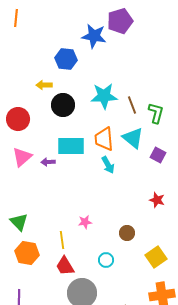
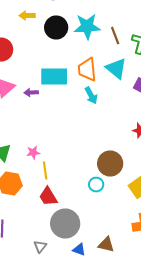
black circle: (63, 105) -> (56, 28), moved
pink star: (85, 222) -> (33, 152), moved
brown circle: (127, 233) -> (110, 164), size x1.6
cyan circle: (106, 260) -> (96, 184), moved

